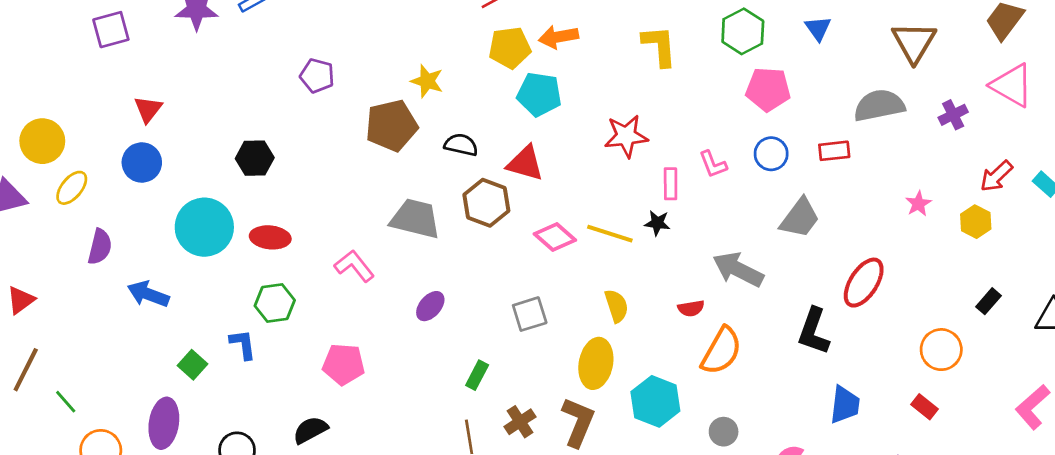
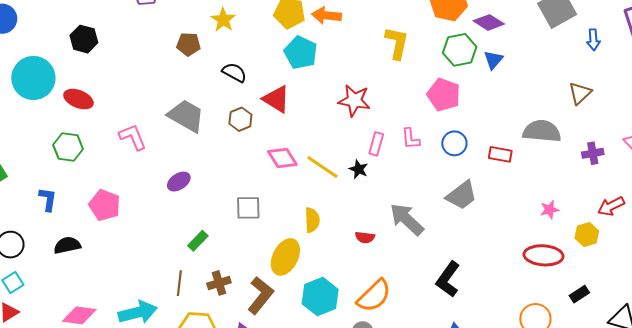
blue triangle: (818, 28) -> (493, 60), moved
brown triangle: (914, 42) -> (580, 93), size x0.7
pink pentagon: (768, 89) -> (444, 95), moved
brown pentagon: (391, 125) -> (189, 44), size x0.6
brown hexagon: (486, 203) -> (240, 119), size x0.7
red ellipse: (864, 283) -> (544, 255), moved, turned 45
blue L-shape: (243, 344) -> (48, 199), moved
orange semicircle: (721, 351) -> (374, 296), moved

